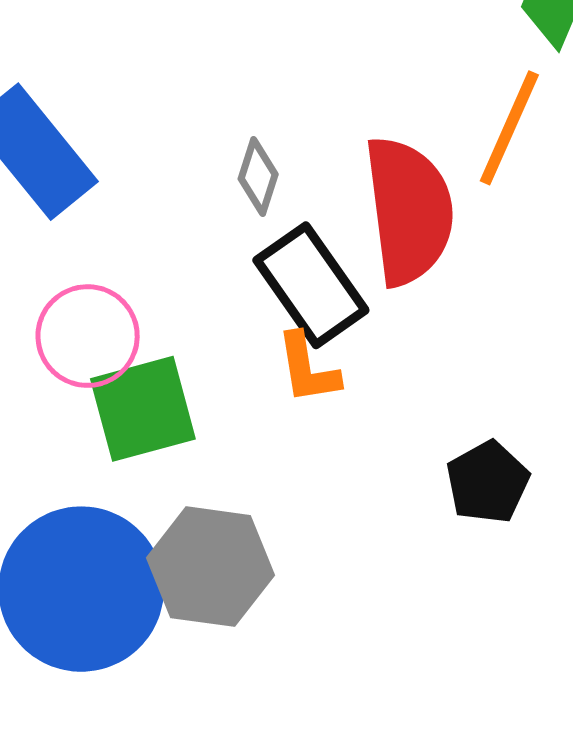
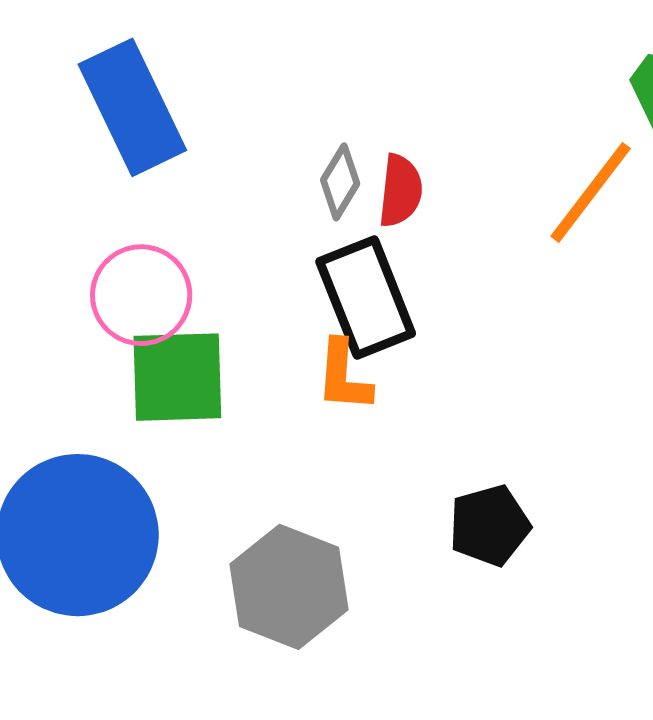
red semicircle: (409, 211) -> (400, 191), moved, size x0.5
gray hexagon: (210, 567) -> (289, 587), moved

